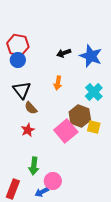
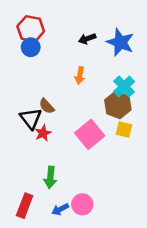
black triangle: (22, 90) -> (31, 118), moved
brown hexagon: (80, 116) -> (118, 105), moved
pink circle: (53, 181) -> (82, 204), moved

